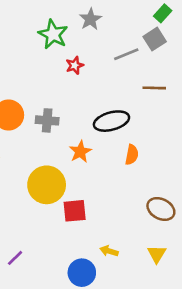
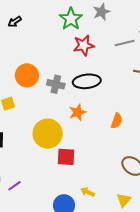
red star: (75, 65) -> (84, 45), size x1.5
black ellipse: (111, 121) -> (87, 81), moved

